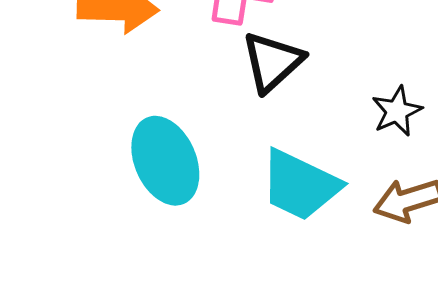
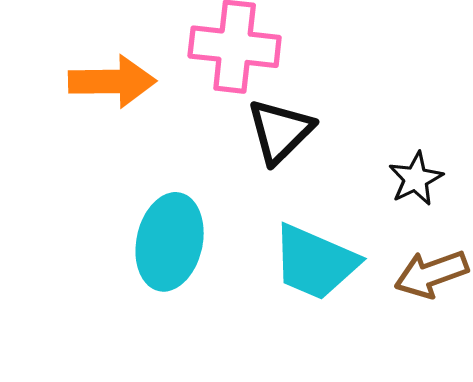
cyan ellipse: (165, 161) -> (170, 242), turned 38

